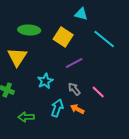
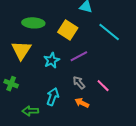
cyan star: (45, 81) -> (52, 60), moved
cyan arrow: (57, 108) -> (53, 97), moved

